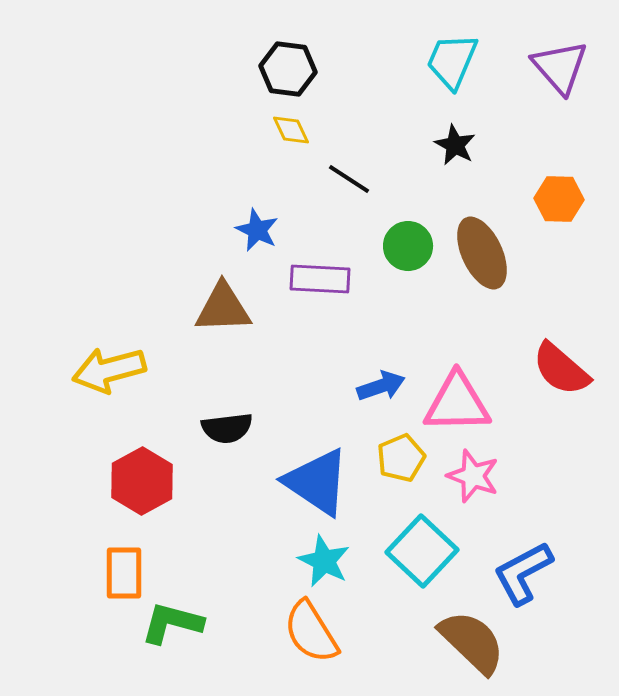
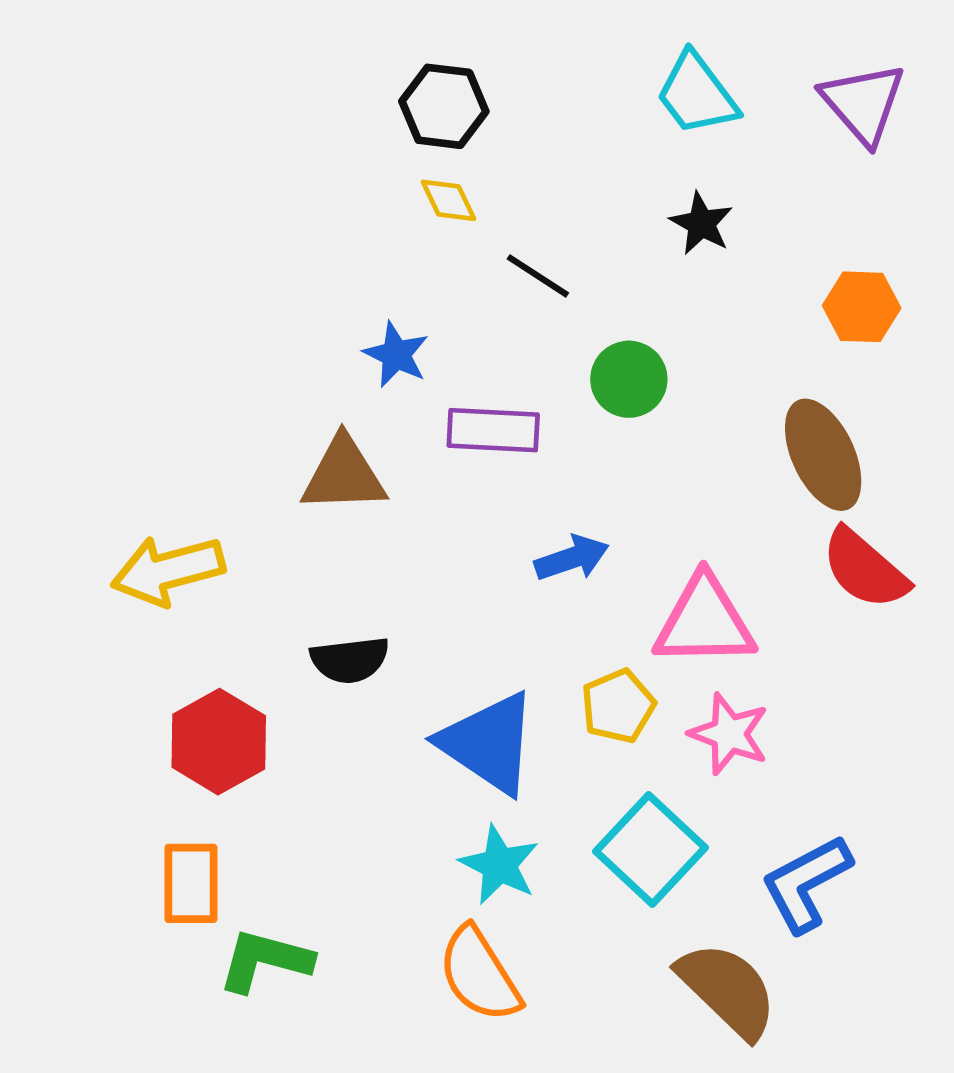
cyan trapezoid: (452, 61) -> (697, 94), turned -60
brown ellipse: (482, 253) -> (823, 455), moved
blue arrow: (381, 386) -> (572, 558), moved

